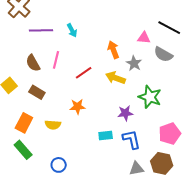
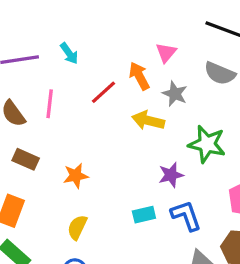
pink triangle: (144, 38) -> (166, 52), moved, turned -48
red line: (84, 73) -> (104, 92), moved
orange star: (78, 107) -> (76, 176), moved
yellow semicircle: (53, 125) -> (77, 227), moved, turned 119

